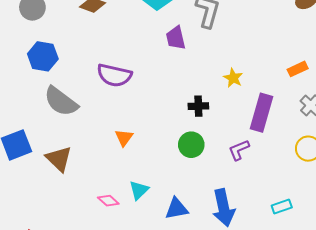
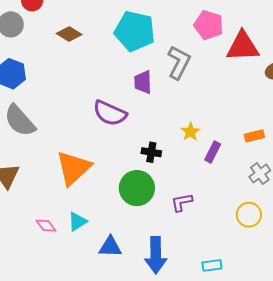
purple semicircle: (114, 75) -> (110, 113), moved
purple rectangle: (261, 113) -> (213, 152), moved, size x0.6
orange triangle: (124, 138) -> (74, 168), size x2.0
green circle: (191, 145) -> (137, 188), size x1.4

